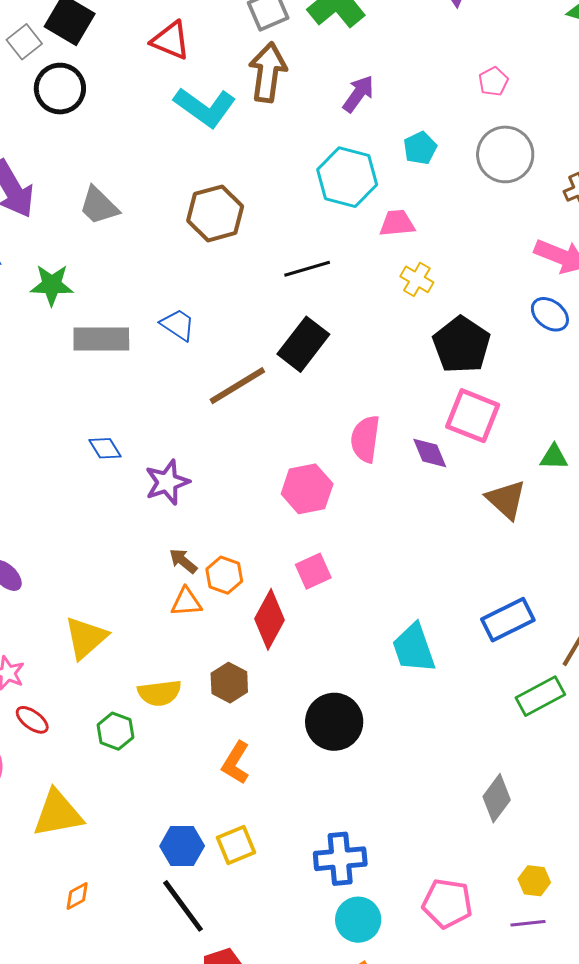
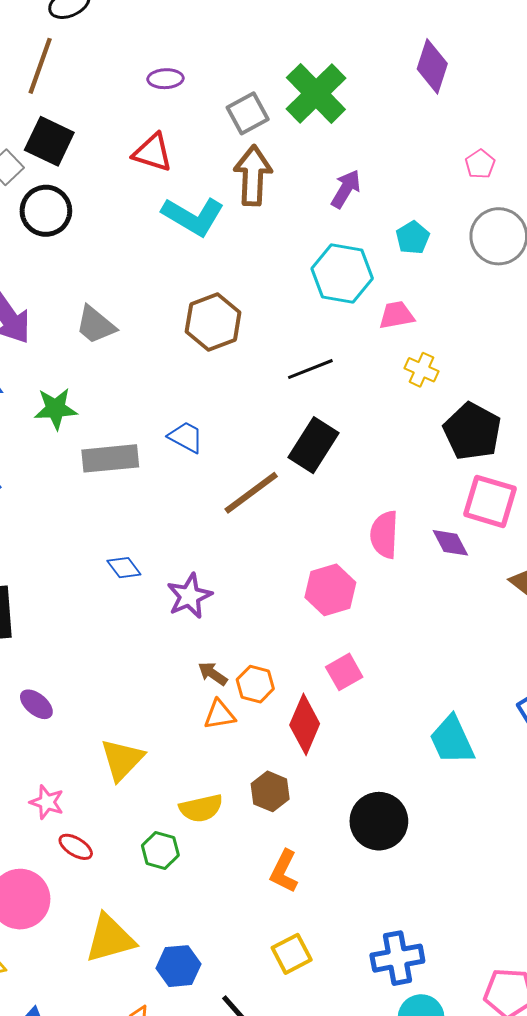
blue hexagon: (182, 846) -> (178, 966), moved

